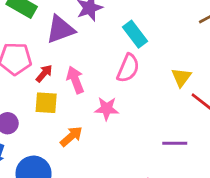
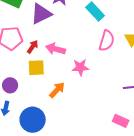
pink semicircle: (128, 68) -> (107, 41), moved
pink arrow: (75, 80) -> (56, 49), turned -48

